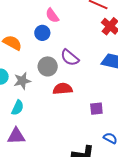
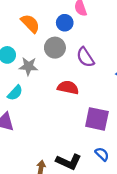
gray circle: (48, 66) -> (55, 48), moved
purple square: (96, 109) -> (97, 119), size x1.6

